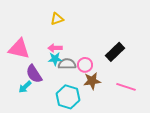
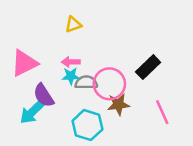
pink triangle: (19, 49) -> (24, 63), turned -40
pink circle: (85, 65) -> (109, 84), size x1.6
cyan arrow: (25, 87) -> (32, 112), size x1.5
pink line: (126, 87) -> (162, 112), turned 48

